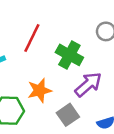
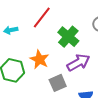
orange star: (39, 90) -> (39, 59), turned 30

